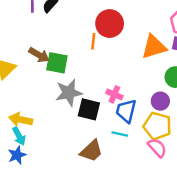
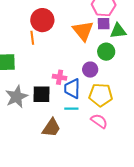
orange triangle: (154, 47) -> (83, 31), turned -40
gray star: (69, 93) -> (17, 97), moved
purple circle: (160, 101) -> (90, 70), moved
pink semicircle: (157, 148) -> (99, 121), moved

